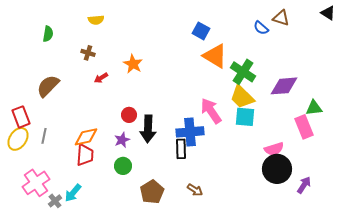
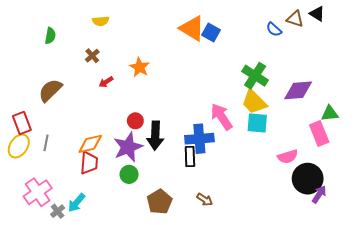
black triangle: (328, 13) -> (317, 14), moved
brown cross: (88, 53) -> (92, 56), turned 32
orange triangle: (215, 56) -> (192, 28), moved
purple star: (122, 140) -> (128, 147), size x1.8
black circle: (277, 169) -> (308, 179), moved

